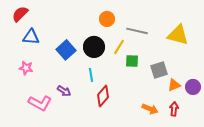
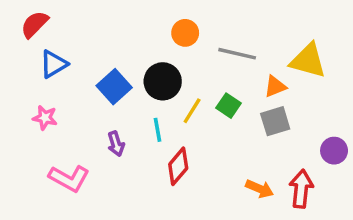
blue triangle: (31, 37) -> (54, 64), turned -36
yellow line: (119, 47) -> (192, 111), moved
green square: (132, 61) -> (228, 106), turned 32
orange triangle: (174, 85) -> (275, 87), moved
purple arrow: (64, 91) -> (116, 144), moved, turned 40
red arrow: (174, 109) -> (301, 189), size x1.5

